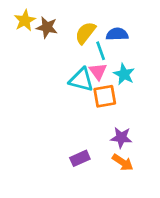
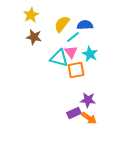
yellow star: (25, 20) -> (31, 15), moved
brown star: (47, 27) -> (34, 37), moved
cyan line: (101, 51) -> (73, 37), turned 72
purple rectangle: (80, 158) -> (74, 113), moved

